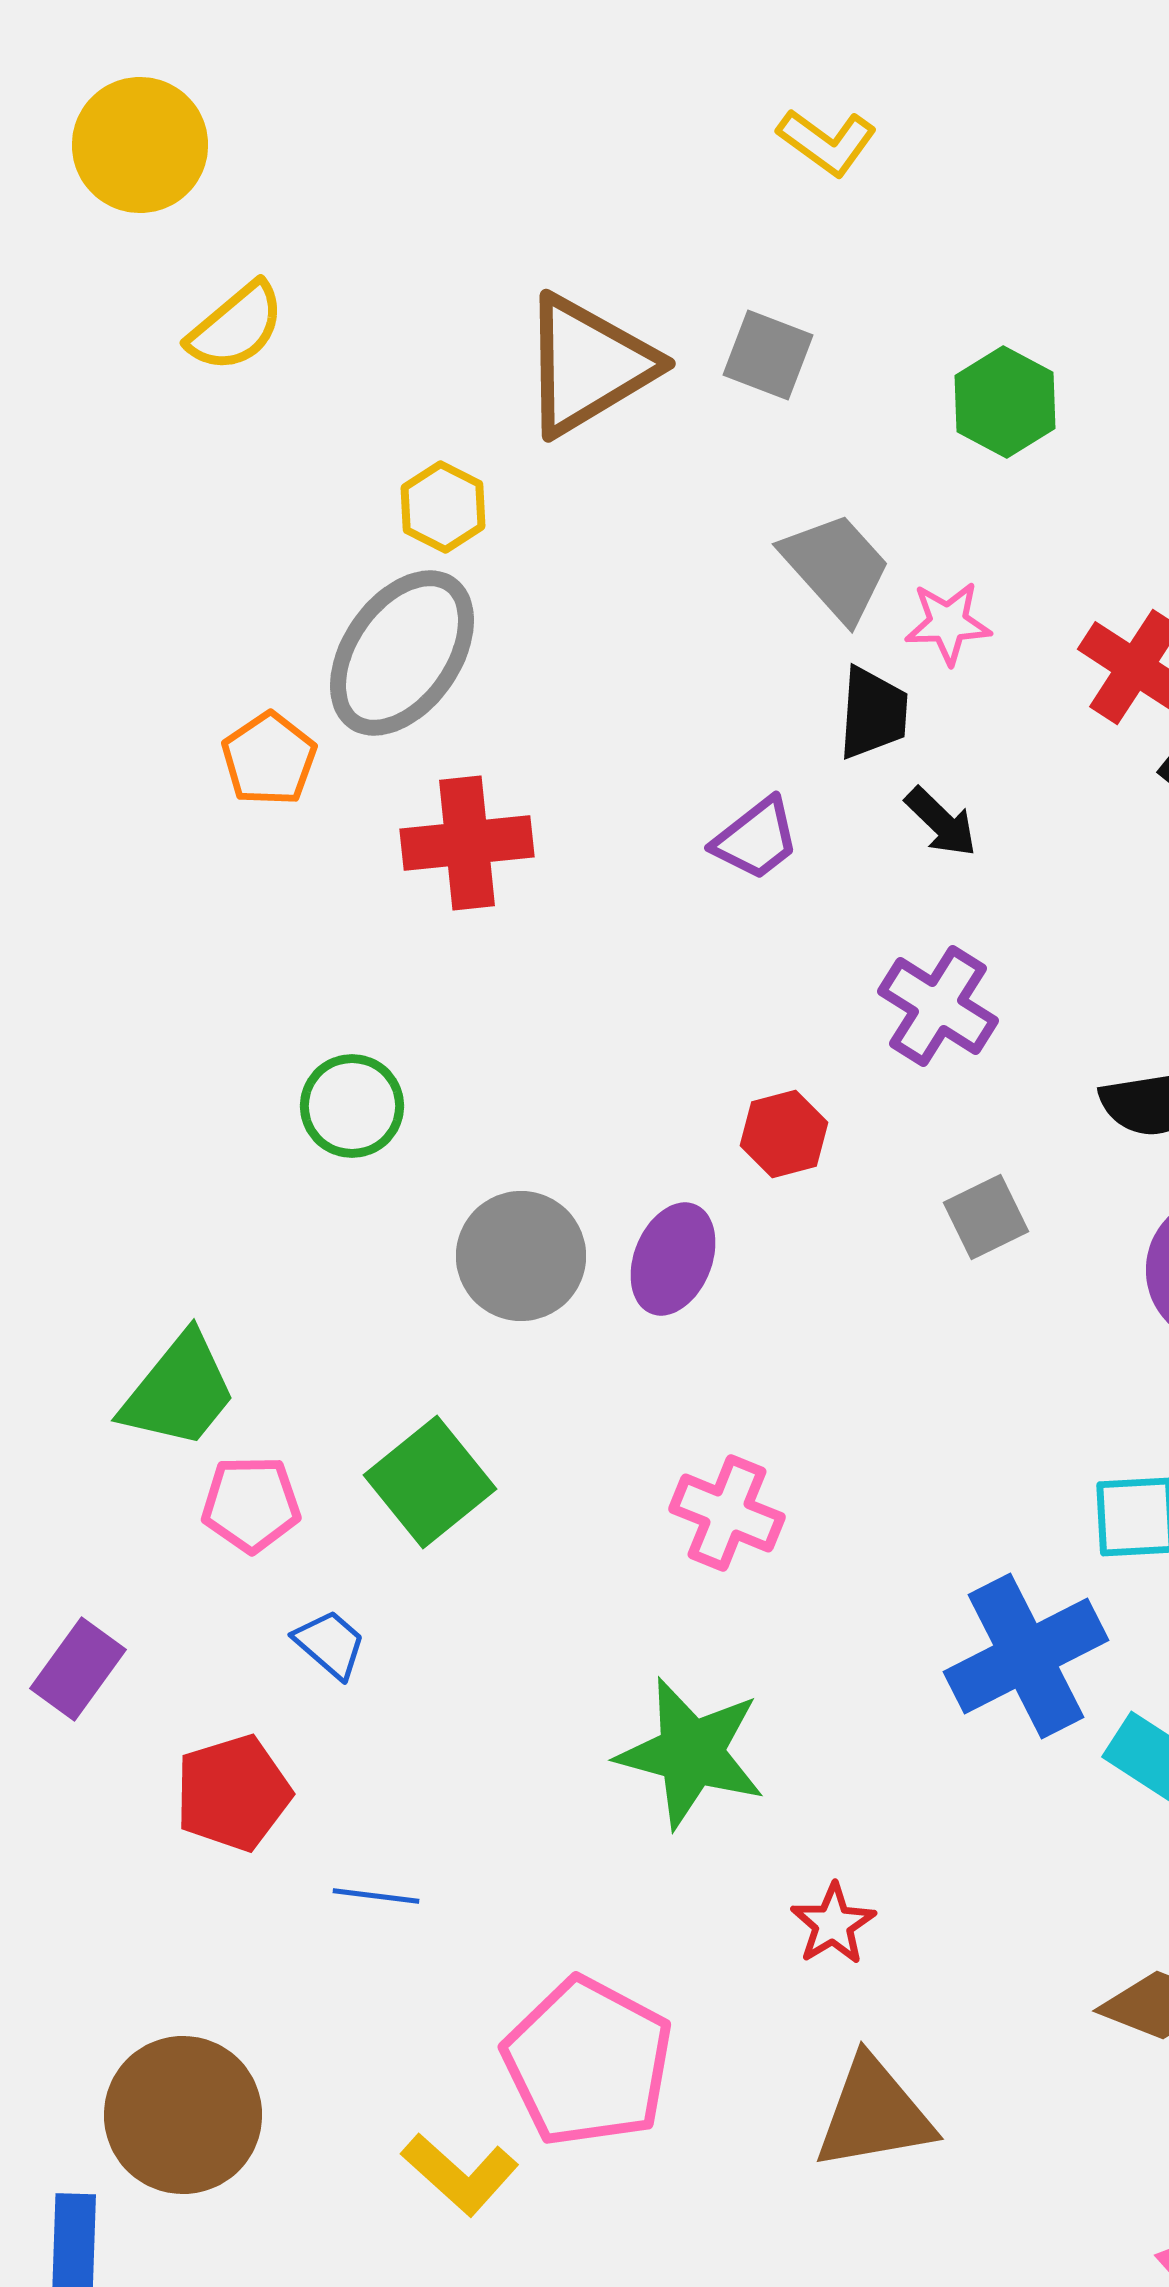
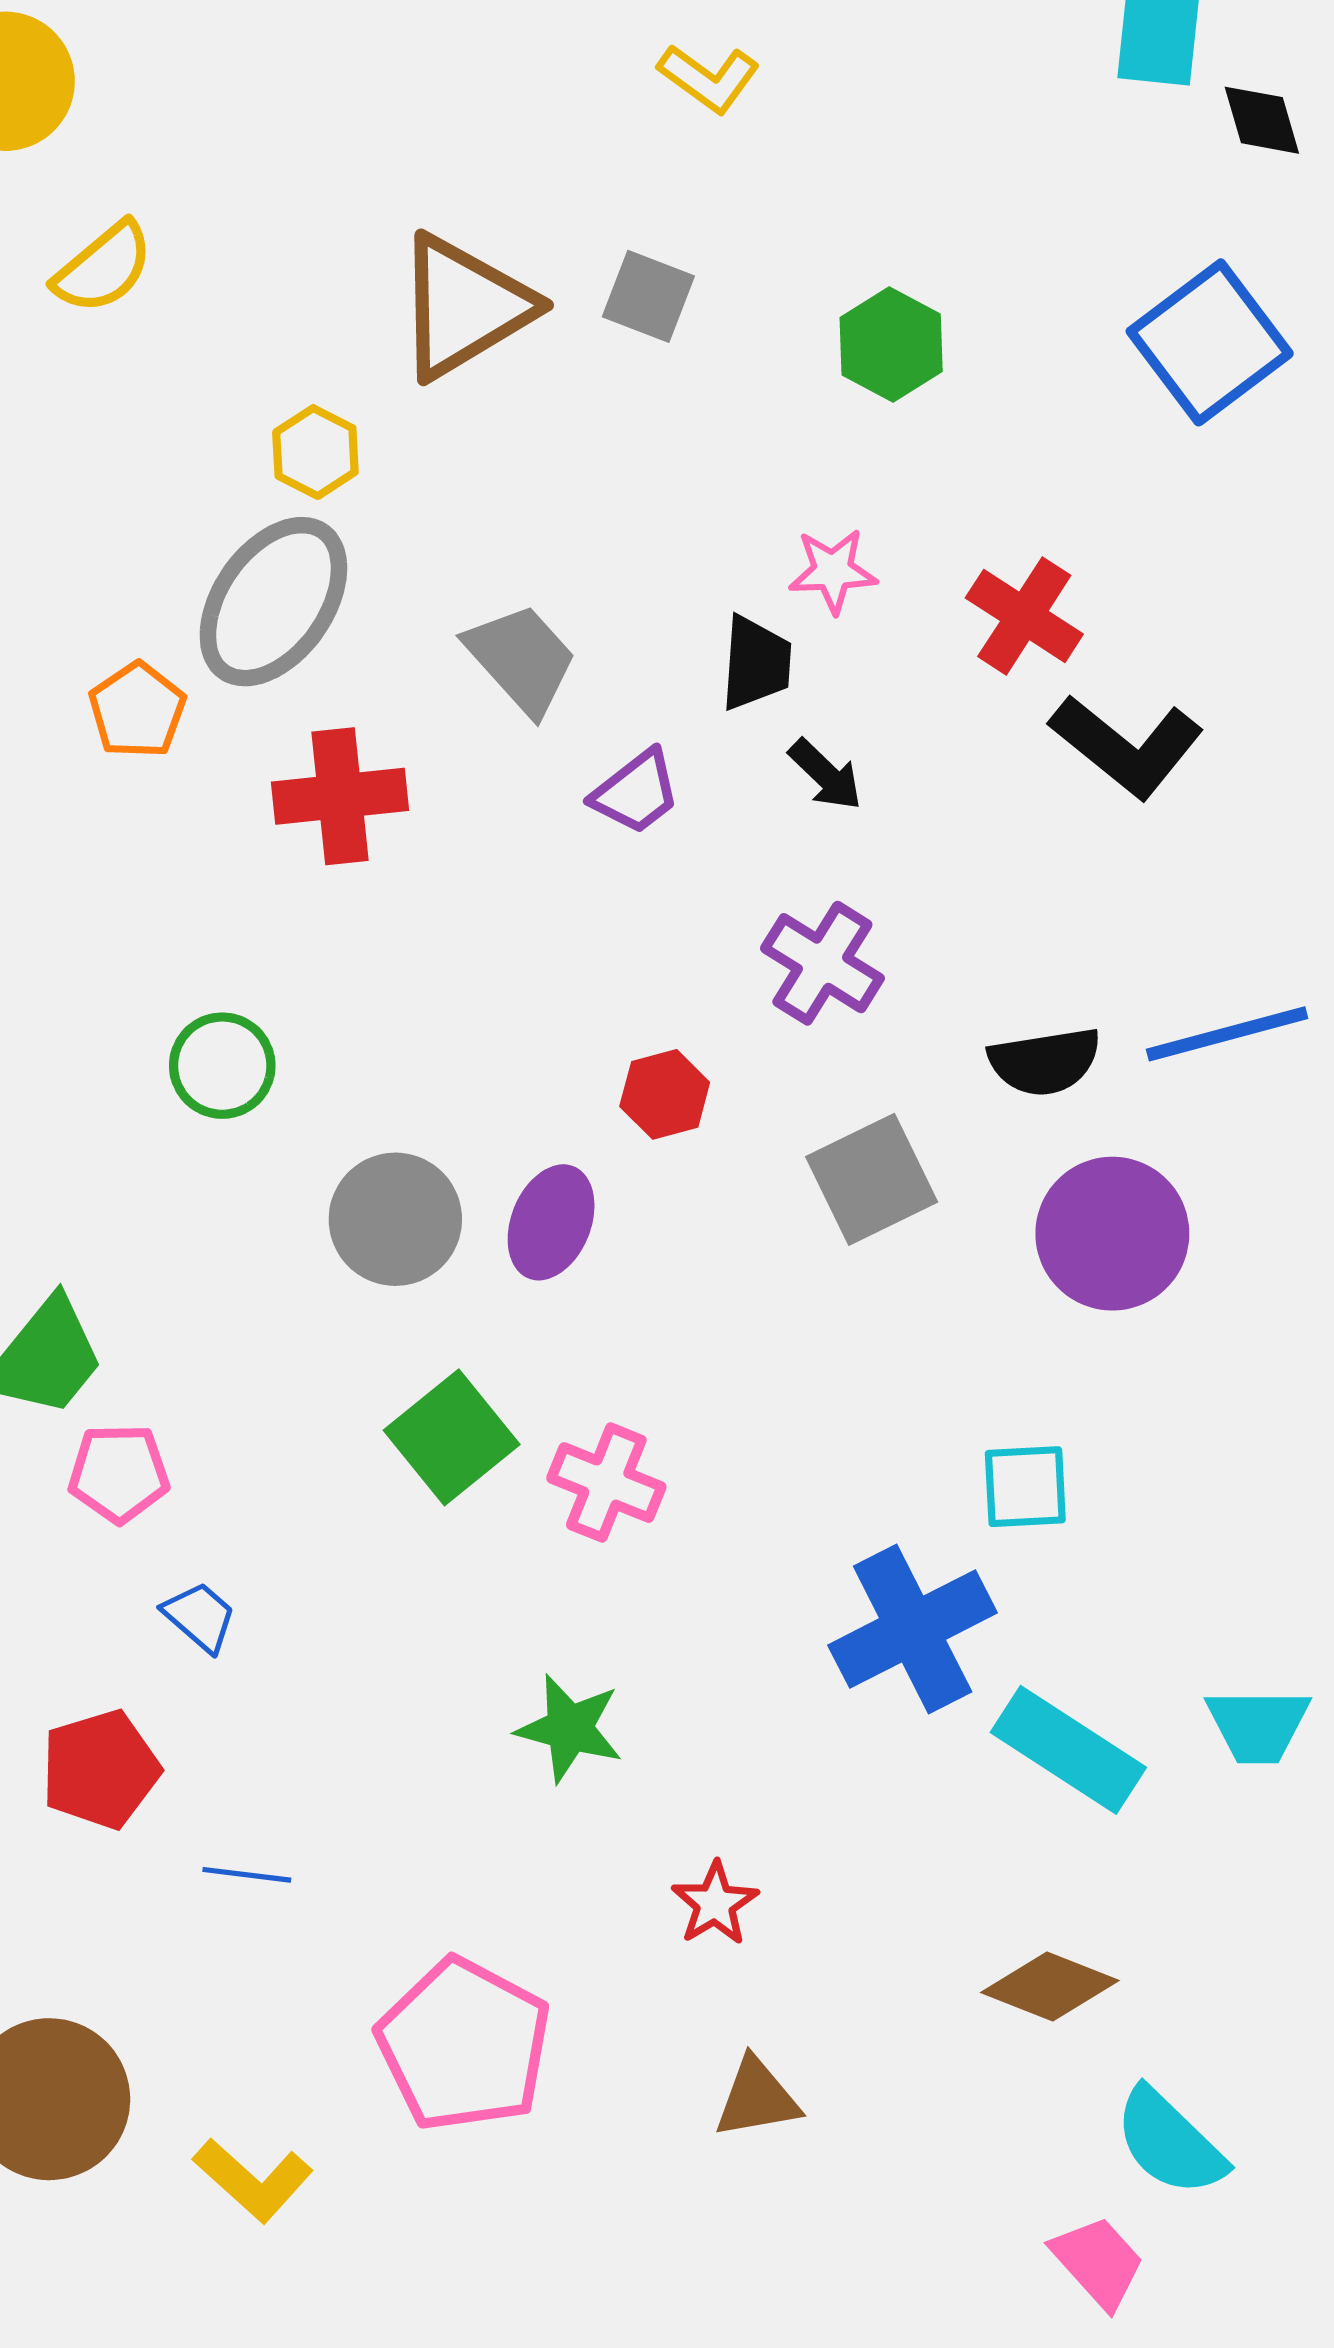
gray trapezoid: (836, 567) -> (521, 659), moved
gray square: (986, 1217) -> (872, 1179), size x1.5
green square: (430, 1482) -> (452, 1437), moved
green star: (691, 1753) -> (569, 1728), size x0.7
brown triangle: (874, 2114) -> (757, 2098), size x0.7
yellow L-shape: (460, 2174) -> (253, 2180), moved

